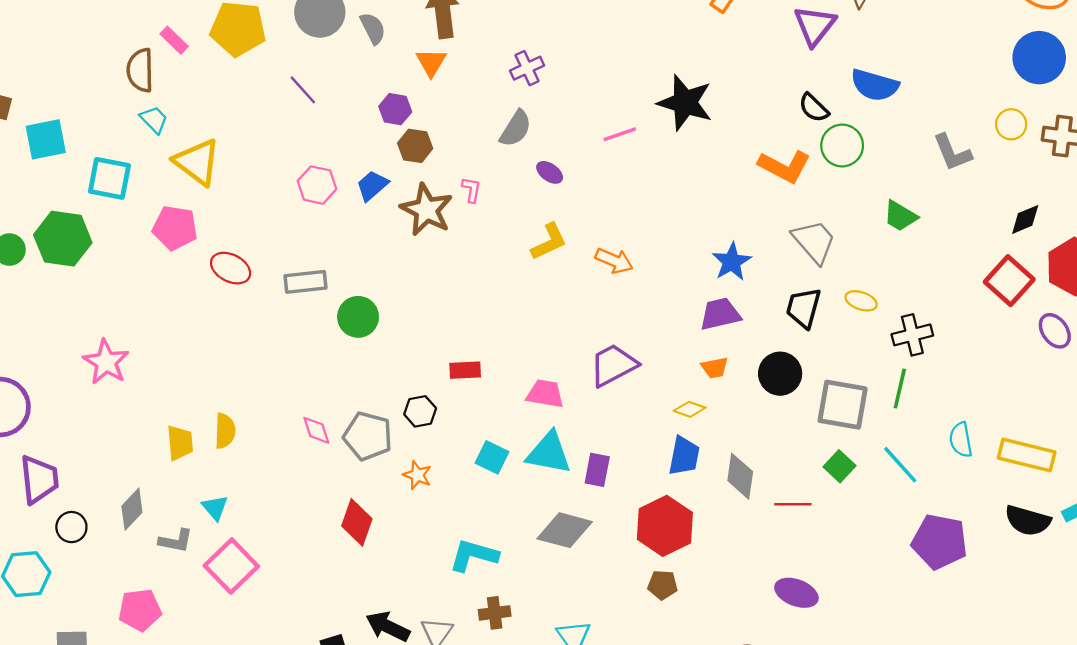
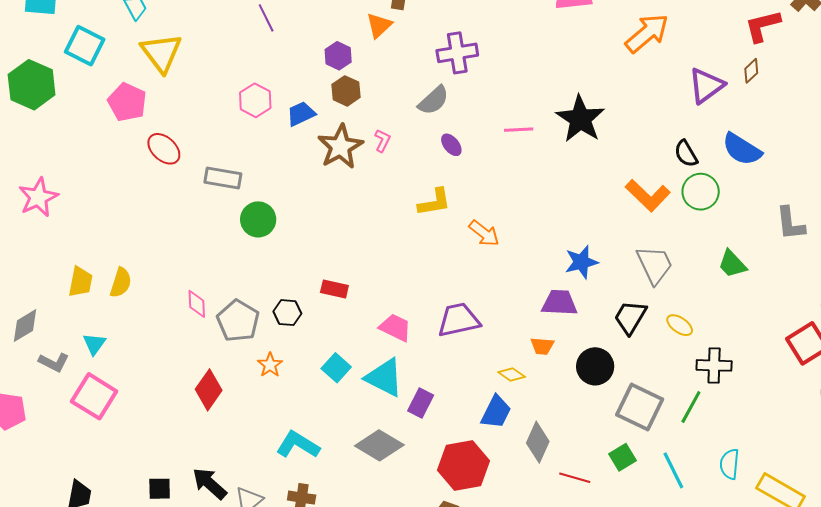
purple cross: (527, 68) -> (457, 53), size x1.4
pink square: (231, 566) -> (94, 396), turned -30

